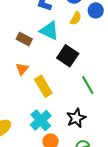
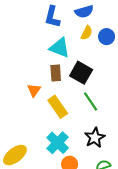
blue circle: (96, 10) -> (107, 37), moved
brown rectangle: (24, 39) -> (56, 73), moved, turned 63
green line: (88, 85) -> (91, 102), moved

